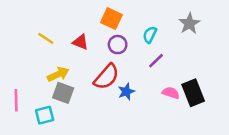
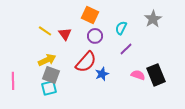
yellow line: (46, 38) -> (45, 31), moved
red triangle: (80, 42) -> (65, 34), turned 32
cyan square: (45, 115) -> (49, 88), moved

